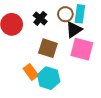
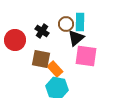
brown square: (48, 48) -> (41, 59), moved
orange rectangle: (31, 72) -> (55, 69), moved

